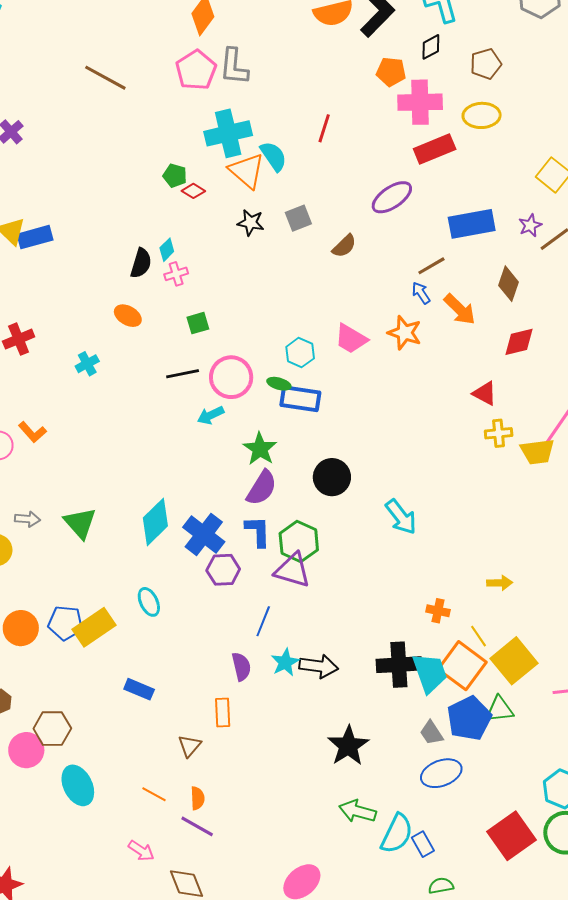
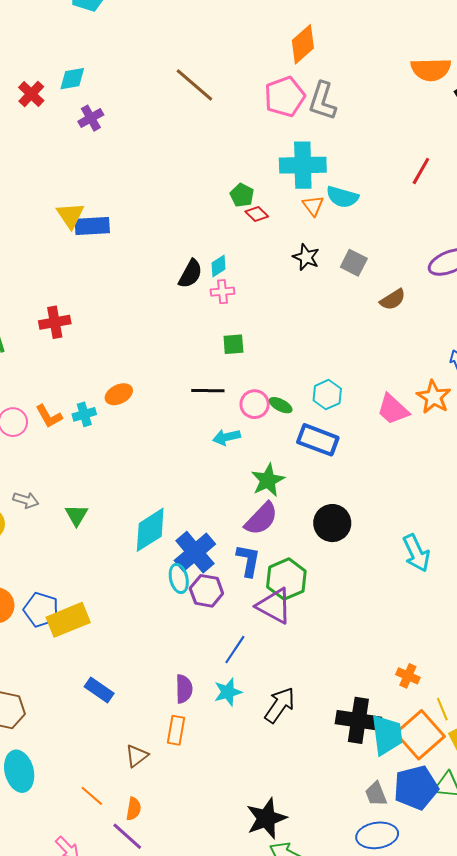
red line: (324, 128) -> (421, 171), moved
cyan semicircle: (273, 156) -> (342, 197), turned 128
orange triangle: (247, 171) -> (313, 206), size x0.6
gray square: (298, 218) -> (354, 263), turned 36
orange ellipse: (128, 316) -> (119, 394), moved, turned -68
pink trapezoid: (351, 339) -> (393, 409), moved
cyan cross: (87, 364) -> (84, 414), moved
pink circle: (231, 377) -> (255, 404), size x0.7
green ellipse: (279, 384) -> (281, 405), moved
cyan arrow: (401, 517) -> (416, 553), moved
green triangle: (80, 523) -> (76, 515), size x0.7
cyan ellipse: (149, 602) -> (179, 578), moved
cyan star: (285, 662) -> (228, 692), moved
black arrow: (319, 666) -> (280, 705), turned -75
purple semicircle: (241, 667) -> (184, 689), moved
black star: (348, 746) -> (266, 818), moved

